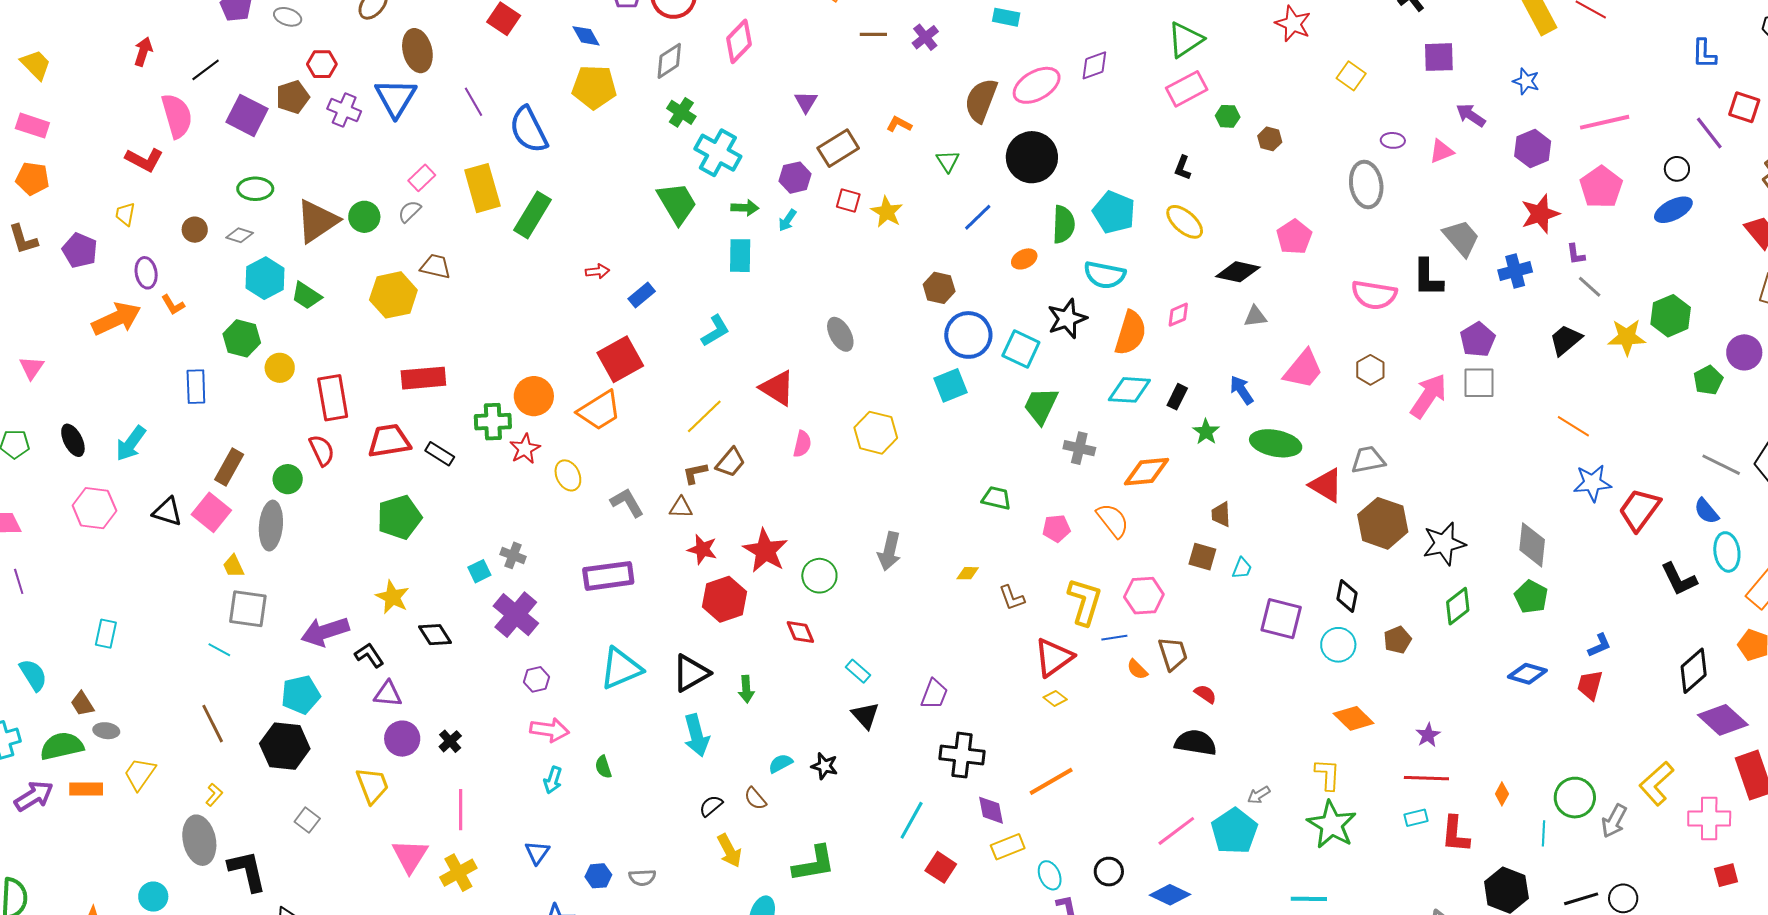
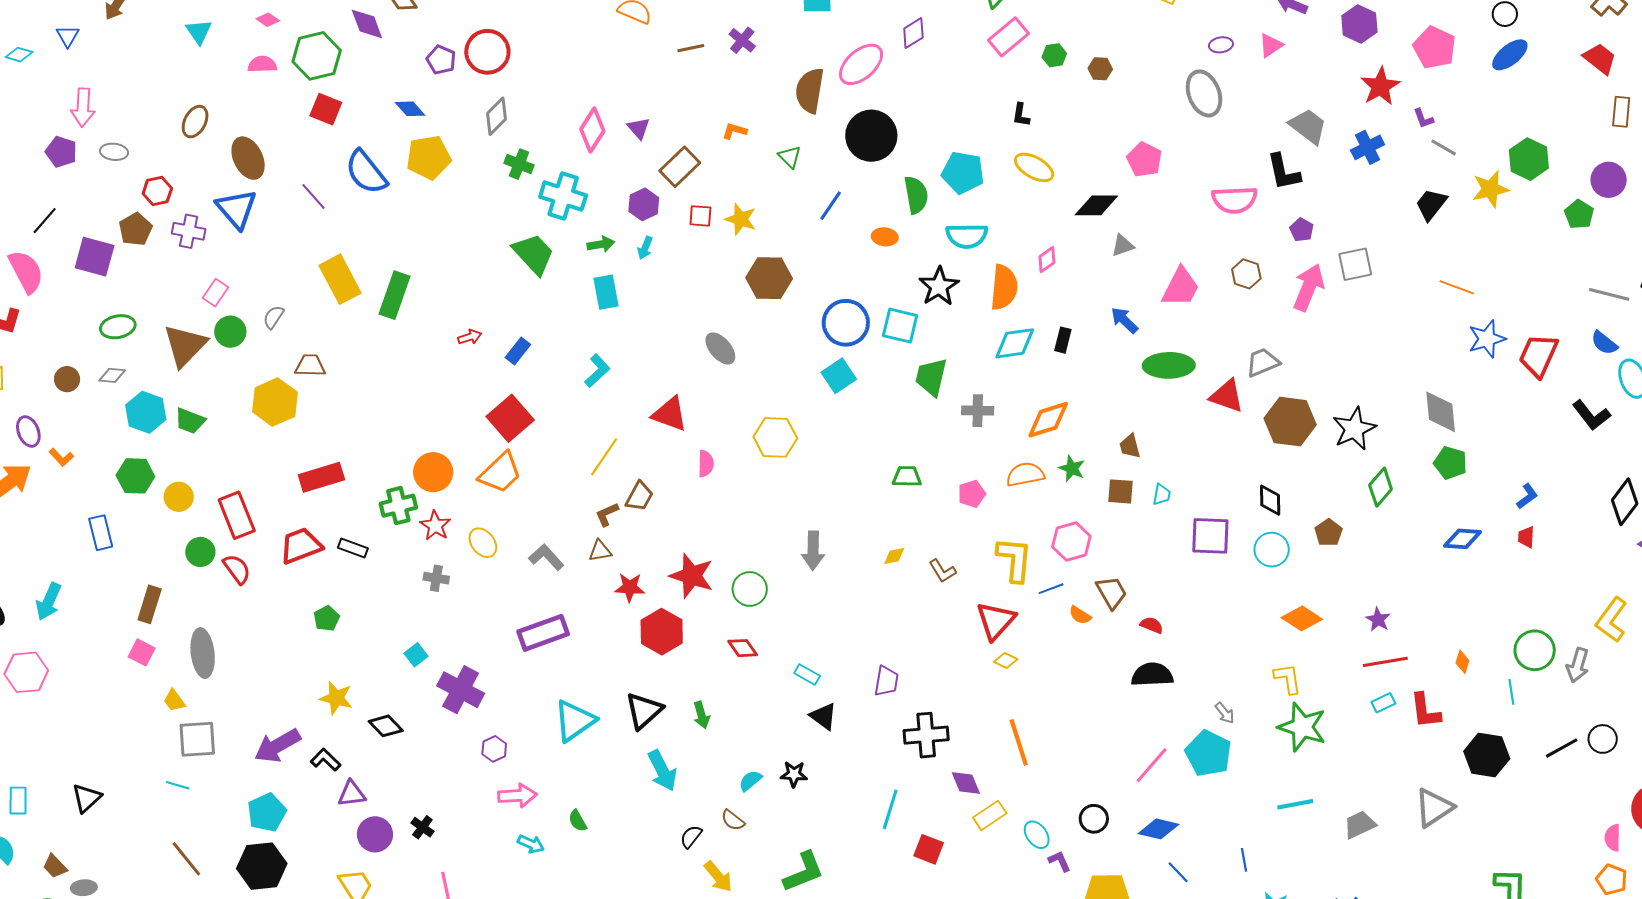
pink diamond: (739, 41) -> (592, 130), moved
blue semicircle: (529, 130) -> (366, 172), moved
pink rectangle: (422, 178) -> (215, 293), moved
orange ellipse: (1024, 259) -> (885, 237), turned 45
brown hexagon: (939, 288) -> (769, 278), moved, size x1.4
purple pentagon: (1478, 340) -> (1302, 230), moved, size x0.7
green star: (1206, 432) -> (1072, 468), moved
green circle: (288, 479) -> (200, 552), moved
black triangle: (167, 512) -> (87, 798), moved, turned -48
pink square: (211, 512) -> (142, 652), size x0.7
green pentagon: (399, 517) -> (327, 618), size x0.6
orange semicircle: (1113, 520) -> (1025, 474), turned -51
gray cross: (513, 555) -> (436, 578), moved
cyan rectangle: (106, 634) -> (18, 801), moved
red trapezoid: (1590, 685) -> (1526, 537), size x0.7
cyan arrow: (553, 780) -> (531, 844), turned -72
orange line: (1051, 781) -> (1019, 742), turned -66
gray arrow: (1259, 795) -> (1225, 713), turned -85

